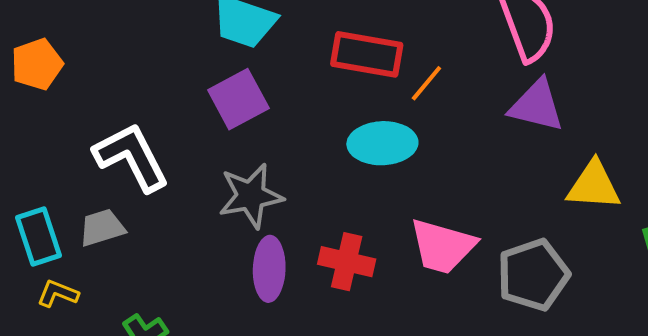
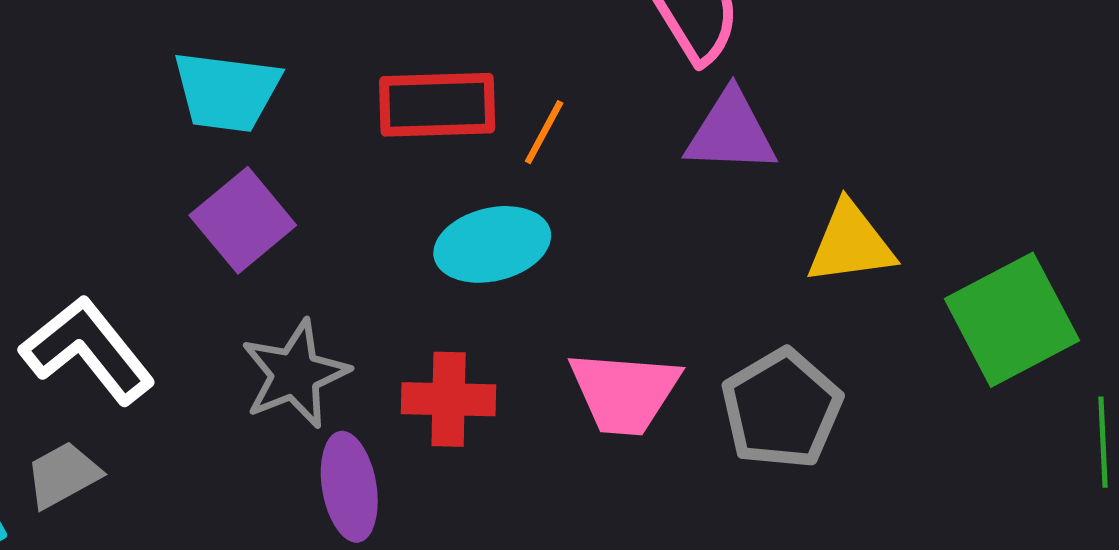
red cross: (347, 262) -> (449, 399), moved

